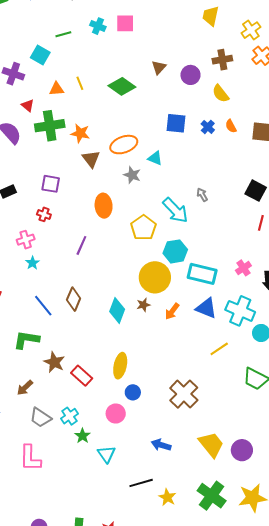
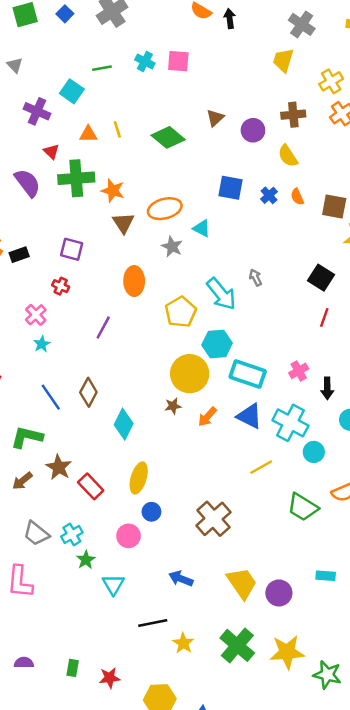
pink cross: (26, 240) -> (36, 315), turned -30
cyan diamond: (117, 310) -> (124, 424), moved
brown arrow: (25, 388) -> (22, 481), moved

